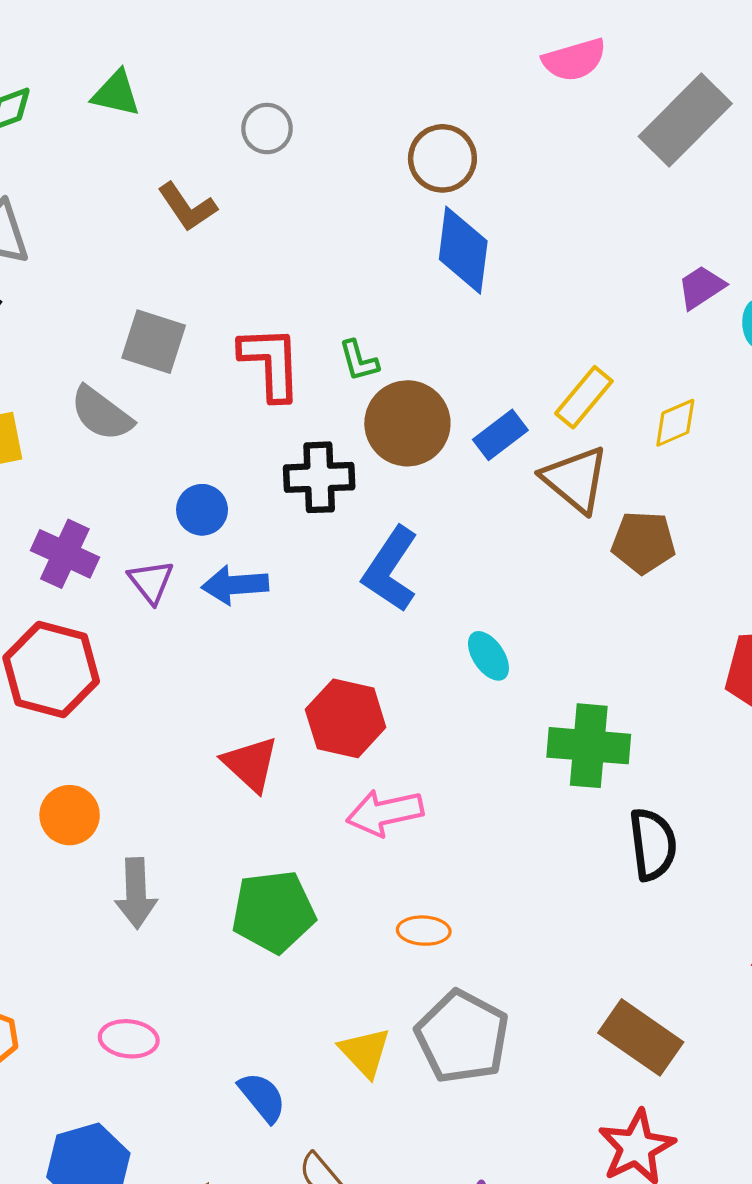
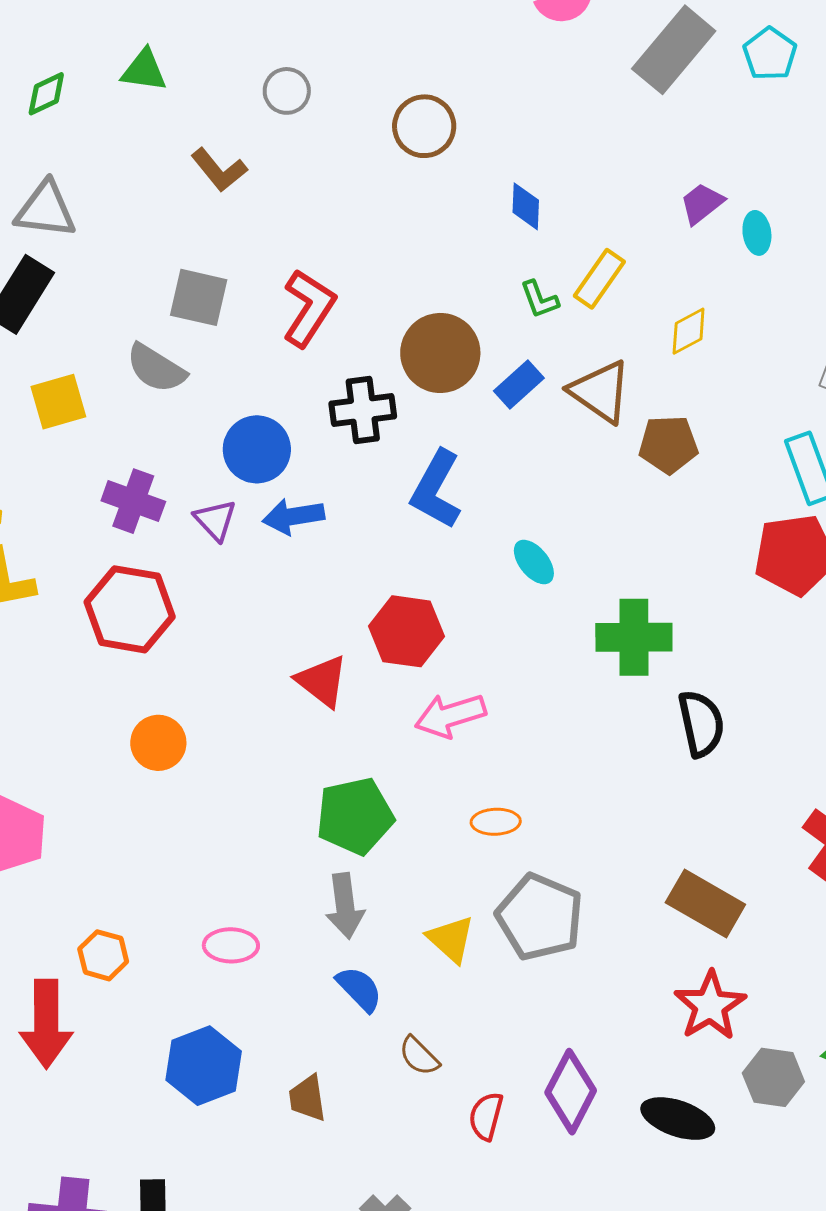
brown circle: (442, 158) -> (424, 126), moved
blue diamond: (463, 250) -> (526, 206), moved, size x0.6
green L-shape: (359, 361) -> (539, 299), moved
red L-shape: (271, 363) -> (309, 308), turned 40
yellow rectangle: (584, 397) -> (599, 279), moved
blue rectangle: (500, 435) -> (519, 385), moved
blue circle: (202, 510) -> (257, 449), size x1.4
gray arrow: (136, 893) -> (345, 906), moved

